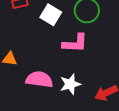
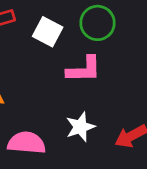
pink semicircle: (39, 79) -> (27, 143), moved

